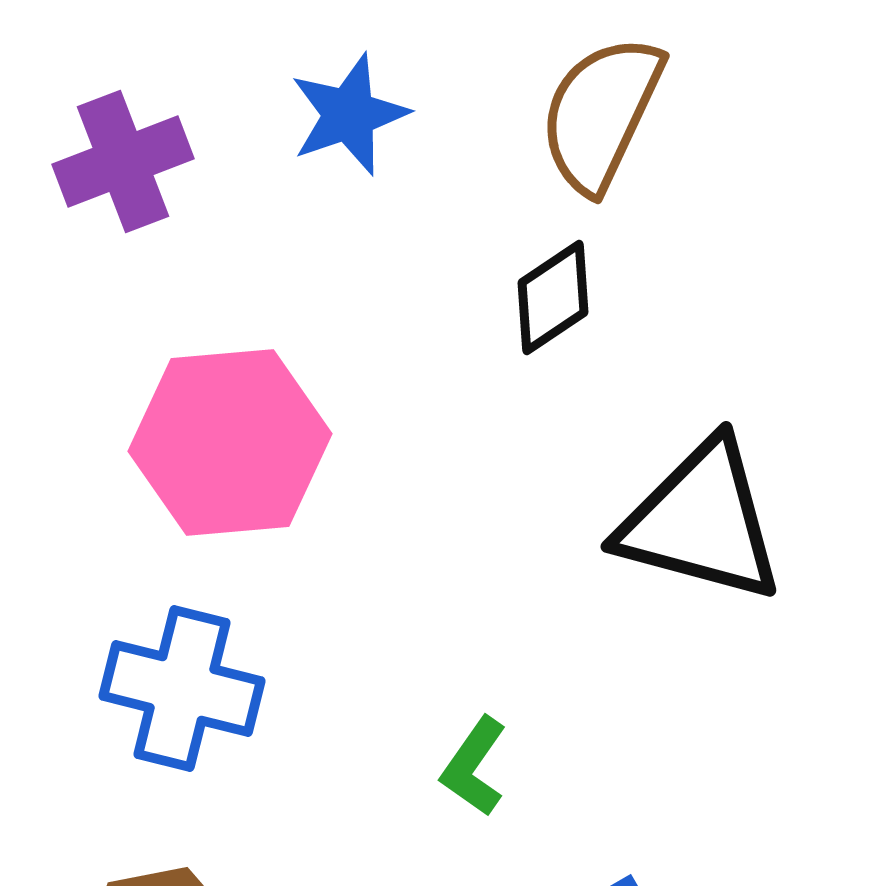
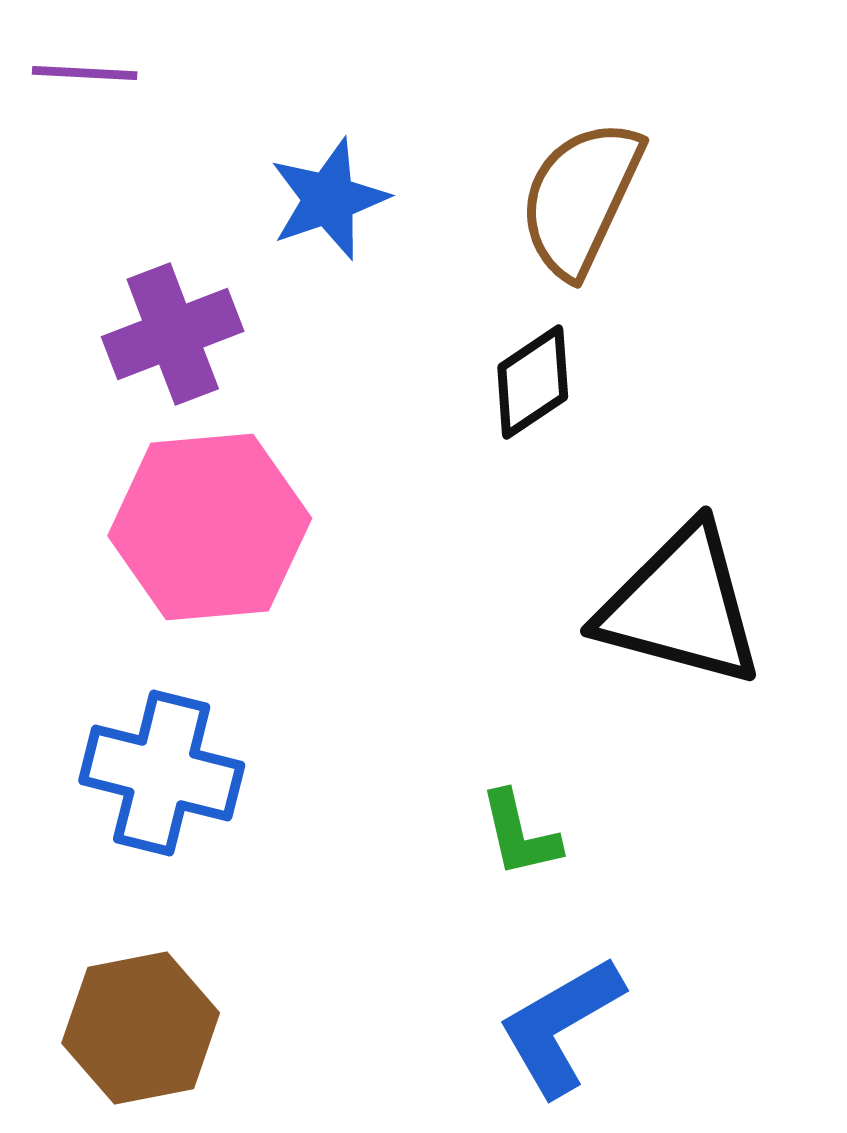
purple cross: (123, 162) -> (173, 334), moved
green L-shape: (474, 766) -> (520, 834), moved, turned -48

